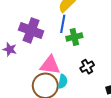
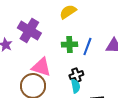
blue line: (63, 24) -> (87, 47), moved
cyan semicircle: (63, 81) -> (76, 86), moved, turned -32

